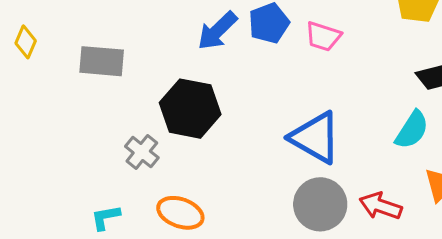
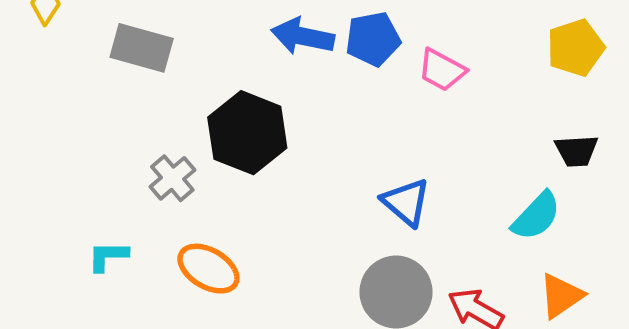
blue arrow: (217, 31) -> (303, 36), turned 45
blue triangle: (315, 138) -> (406, 202), size x0.7

